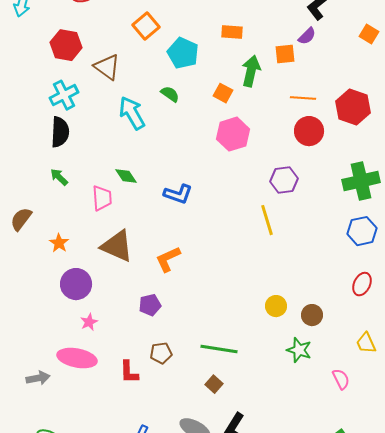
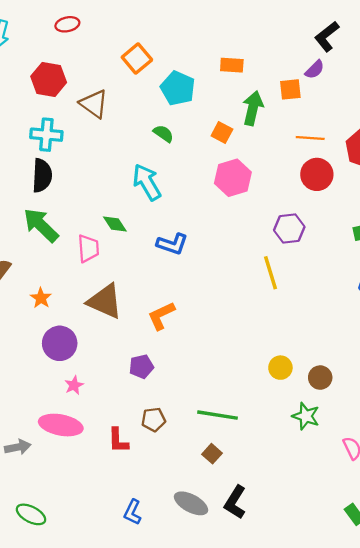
cyan cross: (64, 95) -> (46, 135), turned 32
cyan arrow: (132, 113) -> (147, 182), moved
green arrow: (59, 177) -> (41, 225), size x1.8

